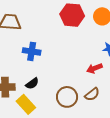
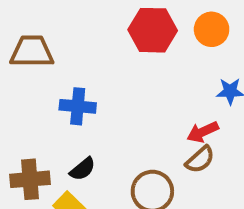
brown semicircle: (92, 94) -> (200, 160), moved

